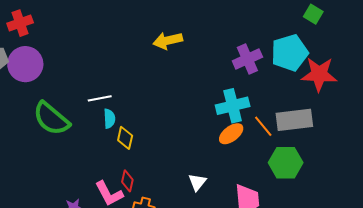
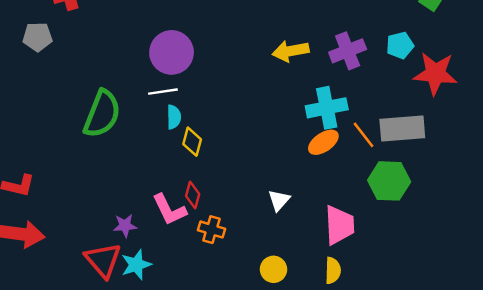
yellow arrow: (168, 41) -> (291, 51), moved
cyan pentagon: (290, 53) -> (400, 45), size x0.6
purple circle: (25, 64) -> (172, 52), moved
green semicircle: (51, 119) -> (102, 114), turned -111

